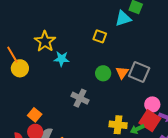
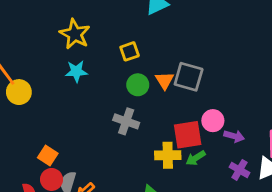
yellow square: (100, 36) -> (130, 51), moved, turned -32
yellow star: (45, 41) -> (75, 34), moved
gray cross: (80, 98) -> (126, 121), moved
red square: (150, 121) -> (188, 135), moved, turned -35

